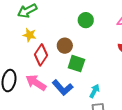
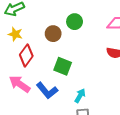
brown circle: (65, 46) -> (53, 34), moved

